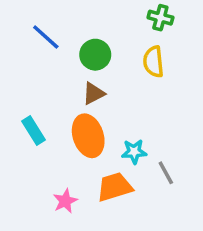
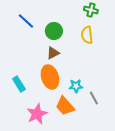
cyan rectangle: (34, 130) -> (19, 84), moved
orange trapezoid: (115, 187) -> (65, 106), turned -115
pink star: (65, 201) -> (37, 114), size x1.5

